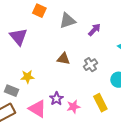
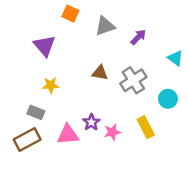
gray cross: (90, 65) -> (133, 80), size x1.5
yellow star: (27, 77) -> (51, 85), moved
pink triangle: (37, 109) -> (68, 135), turned -36

